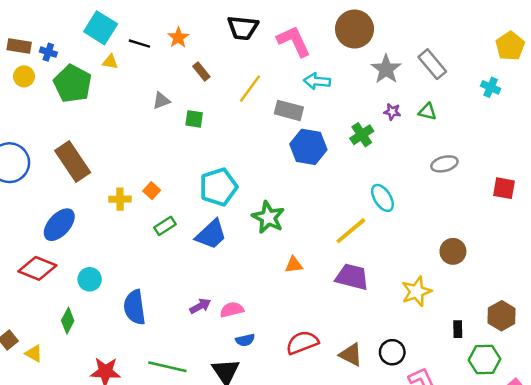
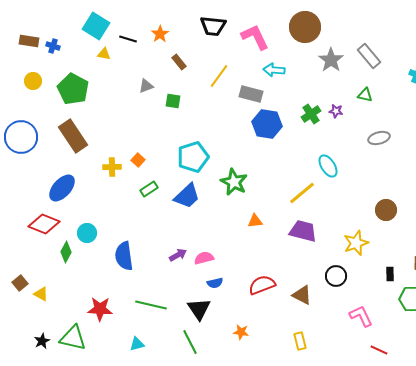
yellow circle: (24, 76) -> (33, 81), moved
green pentagon: (73, 84) -> (73, 89), moved
purple star: (392, 112) -> (336, 111), moved
green diamond: (68, 321) -> (66, 252), moved
black circle: (392, 352) -> (336, 276), moved

